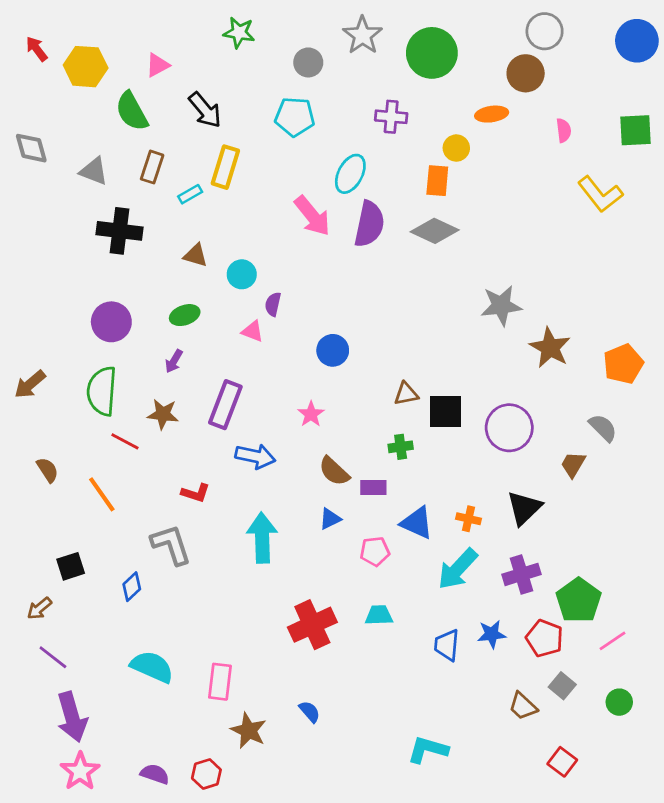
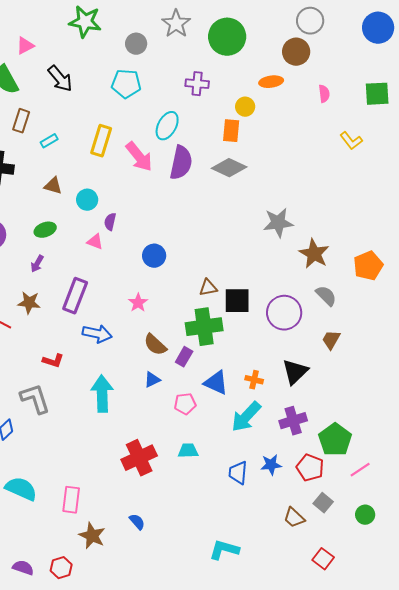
green star: (239, 33) -> (85, 22), size x1.4
yellow rectangle: (225, 167) -> (101, 141), moved
yellow L-shape: (600, 194) -> (351, 141), size x0.7
gray semicircle: (603, 428) -> (326, 296), moved
green cross: (401, 447) -> (204, 327), size x2.0
purple rectangle: (373, 488) -> (184, 357), turned -60

